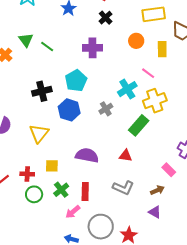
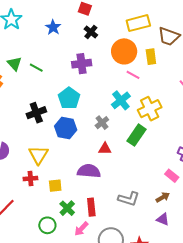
orange circle: (136, 41) -> (124, 51), size x1.6
pink line: (148, 73) -> (133, 75), moved
red triangle: (126, 156) -> (105, 149), moved
red cross: (27, 174) -> (30, 179), moved
green circle: (34, 194) -> (47, 225), moved

